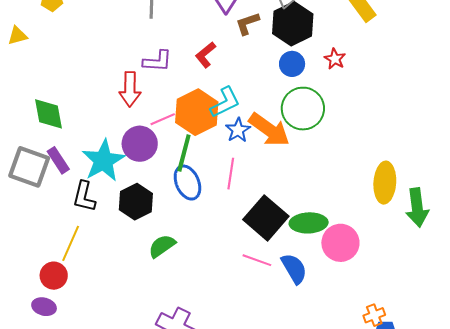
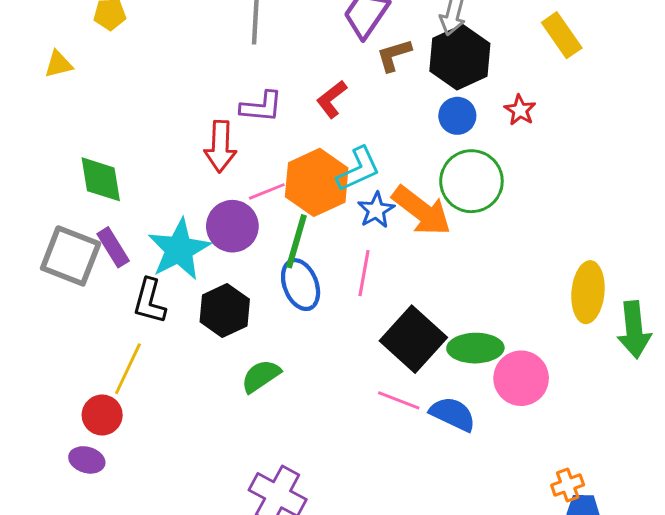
blue semicircle: (294, 269) -> (453, 414), turned -36

